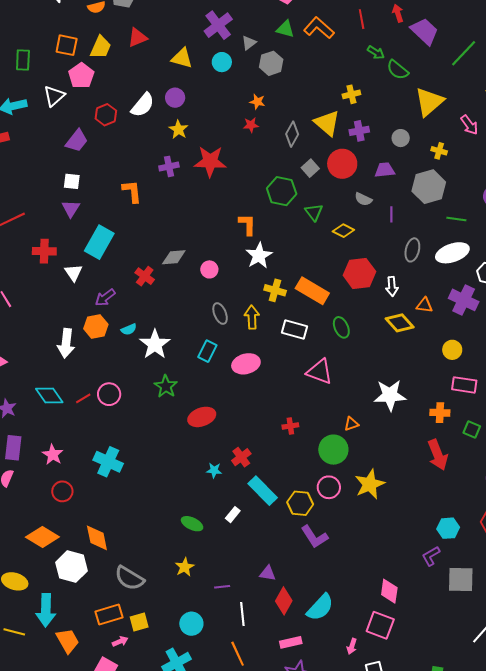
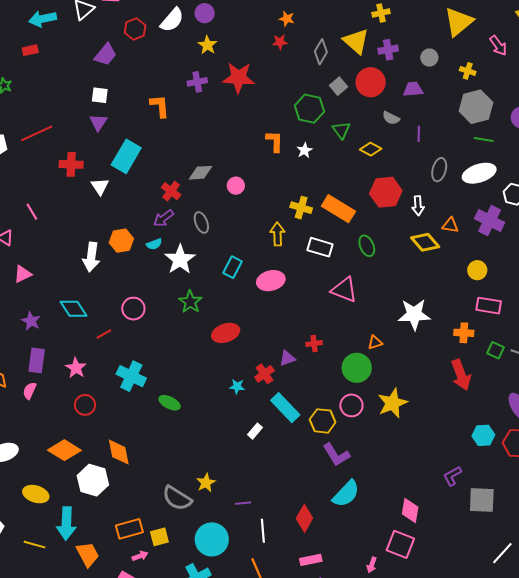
gray hexagon: (429, 187) -> (476, 107), moved
white star: (259, 256) -> (305, 150), moved, size x0.6
purple arrow: (105, 298) -> (164, 218), moved
gray ellipse: (220, 314) -> (201, 222), moved
red line: (83, 398) -> (104, 334), moved
green ellipse: (192, 524) -> (170, 403), moved
cyan hexagon: (448, 528) -> (483, 435), moved
purple triangle: (268, 573) -> (287, 358), moved, turned -30
gray semicircle: (129, 578) -> (177, 498), moved
cyan semicircle: (320, 607) -> (346, 494), moved
cyan circle: (191, 624) -> (212, 539), size x1.4

